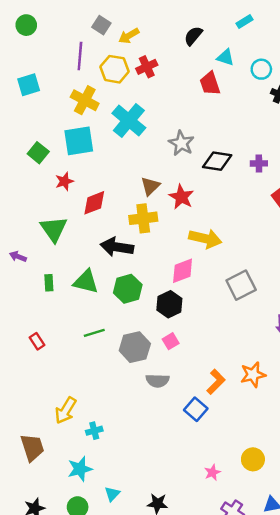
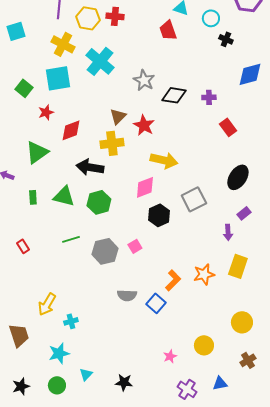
red cross: (147, 67) -> (115, 16), turned 30
green triangle: (54, 229) -> (37, 152), turned 30
black hexagon: (169, 304) -> (159, 215), moved
gray semicircle: (157, 381) -> (127, 295), moved

